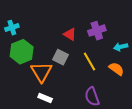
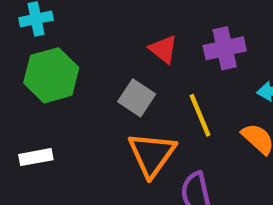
orange triangle: (41, 72) -> (152, 154), moved
white rectangle: (45, 98) -> (36, 157), moved, turned -40

